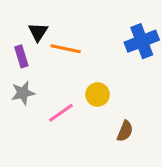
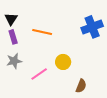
black triangle: (38, 32) -> (11, 19), moved

